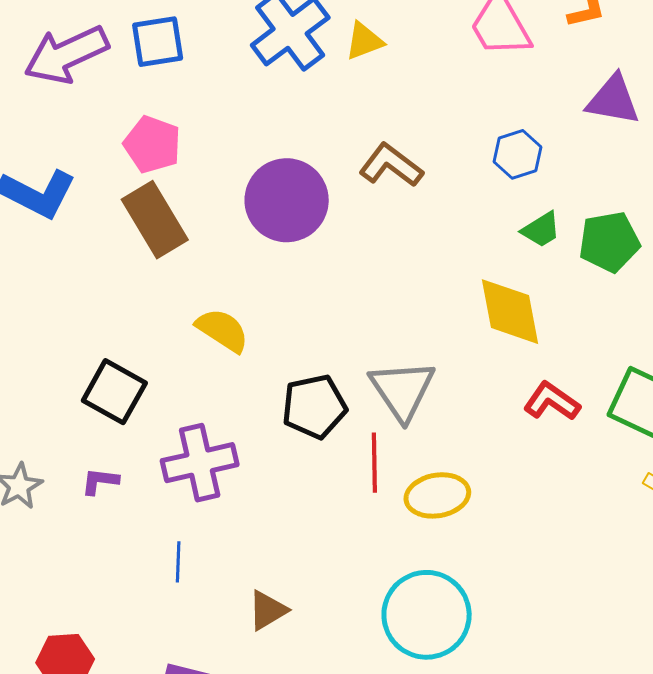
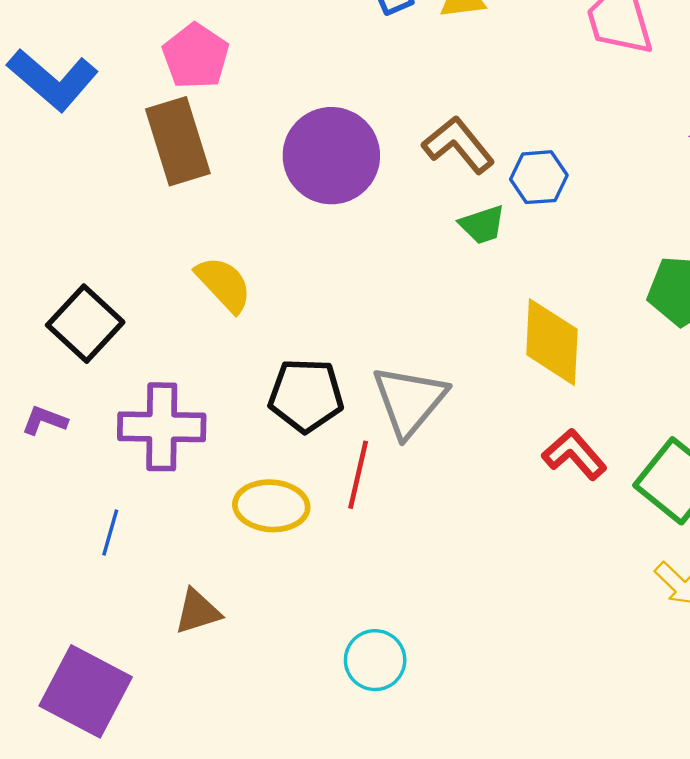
blue hexagon: (518, 154) -> (539, 177), moved
green trapezoid: (541, 230) -> (482, 225), moved
yellow ellipse: (437, 495) -> (271, 506), moved
cyan circle: (427, 615) -> (375, 660), size x0.6

